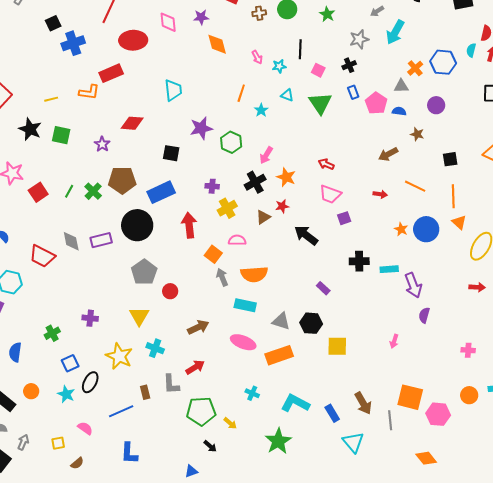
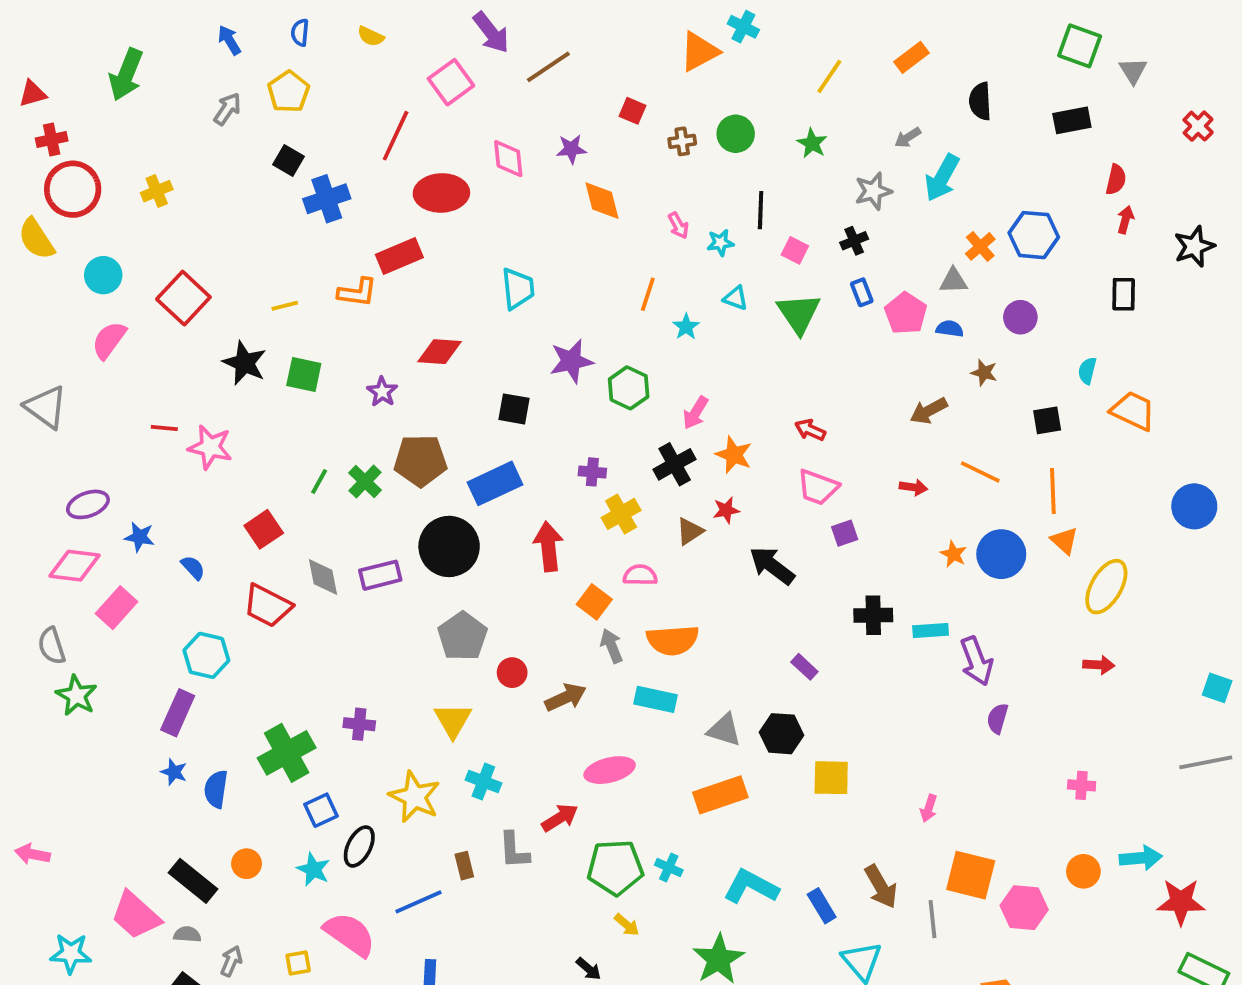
black square: (53, 23) -> (289, 160), turned -35
cyan semicircle: (471, 50) -> (1087, 371), moved
red square: (38, 192) -> (264, 529), moved
brown arrow: (198, 327) -> (566, 697), moved
green cross: (52, 333) -> (287, 753), size x1.8
pink arrow: (394, 341) -> (929, 808), moved
pink ellipse: (243, 342) -> (610, 770), moved, turned -35
green pentagon: (201, 411) -> (615, 867), moved
pink semicircle: (85, 428) -> (350, 934), size x1.8

